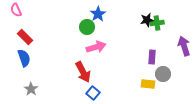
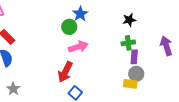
green cross: (157, 23) -> (128, 43), moved
red arrow: (83, 72) -> (65, 72), turned 55
gray circle: (163, 74) -> (136, 74), moved

